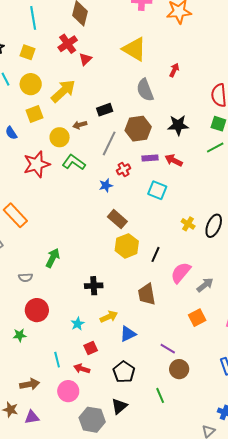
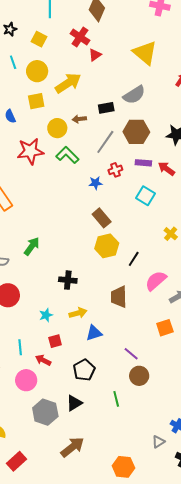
red cross: (68, 44) -> (80, 37), turned -30
gray semicircle: (145, 90) -> (134, 95), moved, turned -110

